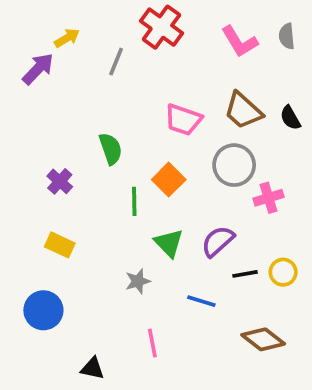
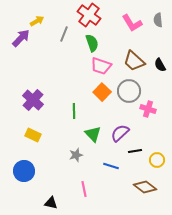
green semicircle: (111, 149) -> (92, 43), moved
orange square: (169, 180) -> (102, 92), moved
purple cross: (60, 181) -> (33, 100), size x1.5
pink cross: (269, 198) -> (148, 109), turned 35
yellow circle: (283, 272) -> (157, 160), moved

